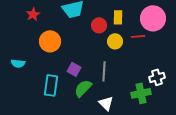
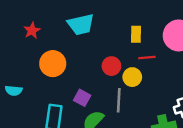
red circle: (99, 25) -> (111, 66), moved
red line: (138, 36) -> (147, 57), moved
yellow circle: (115, 41) -> (132, 77), moved

